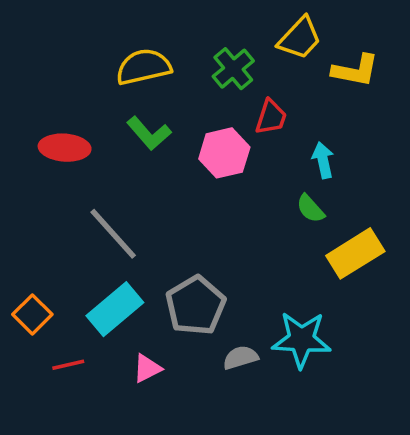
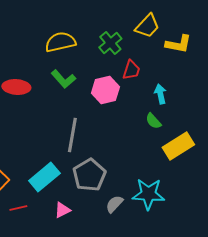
gray line: (113, 234) -> (72, 135), moved, turned 52
gray semicircle: (240, 358) -> (114, 204), turned -30

